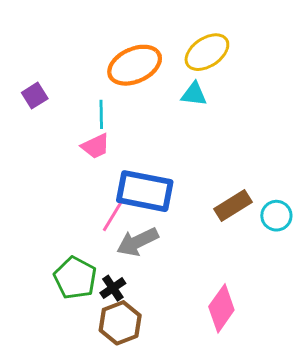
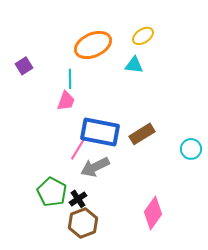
yellow ellipse: (207, 52) -> (143, 36), size x0.7
pink trapezoid: (95, 146) -> (66, 101), turned -45
brown rectangle: (233, 206) -> (142, 134), moved

